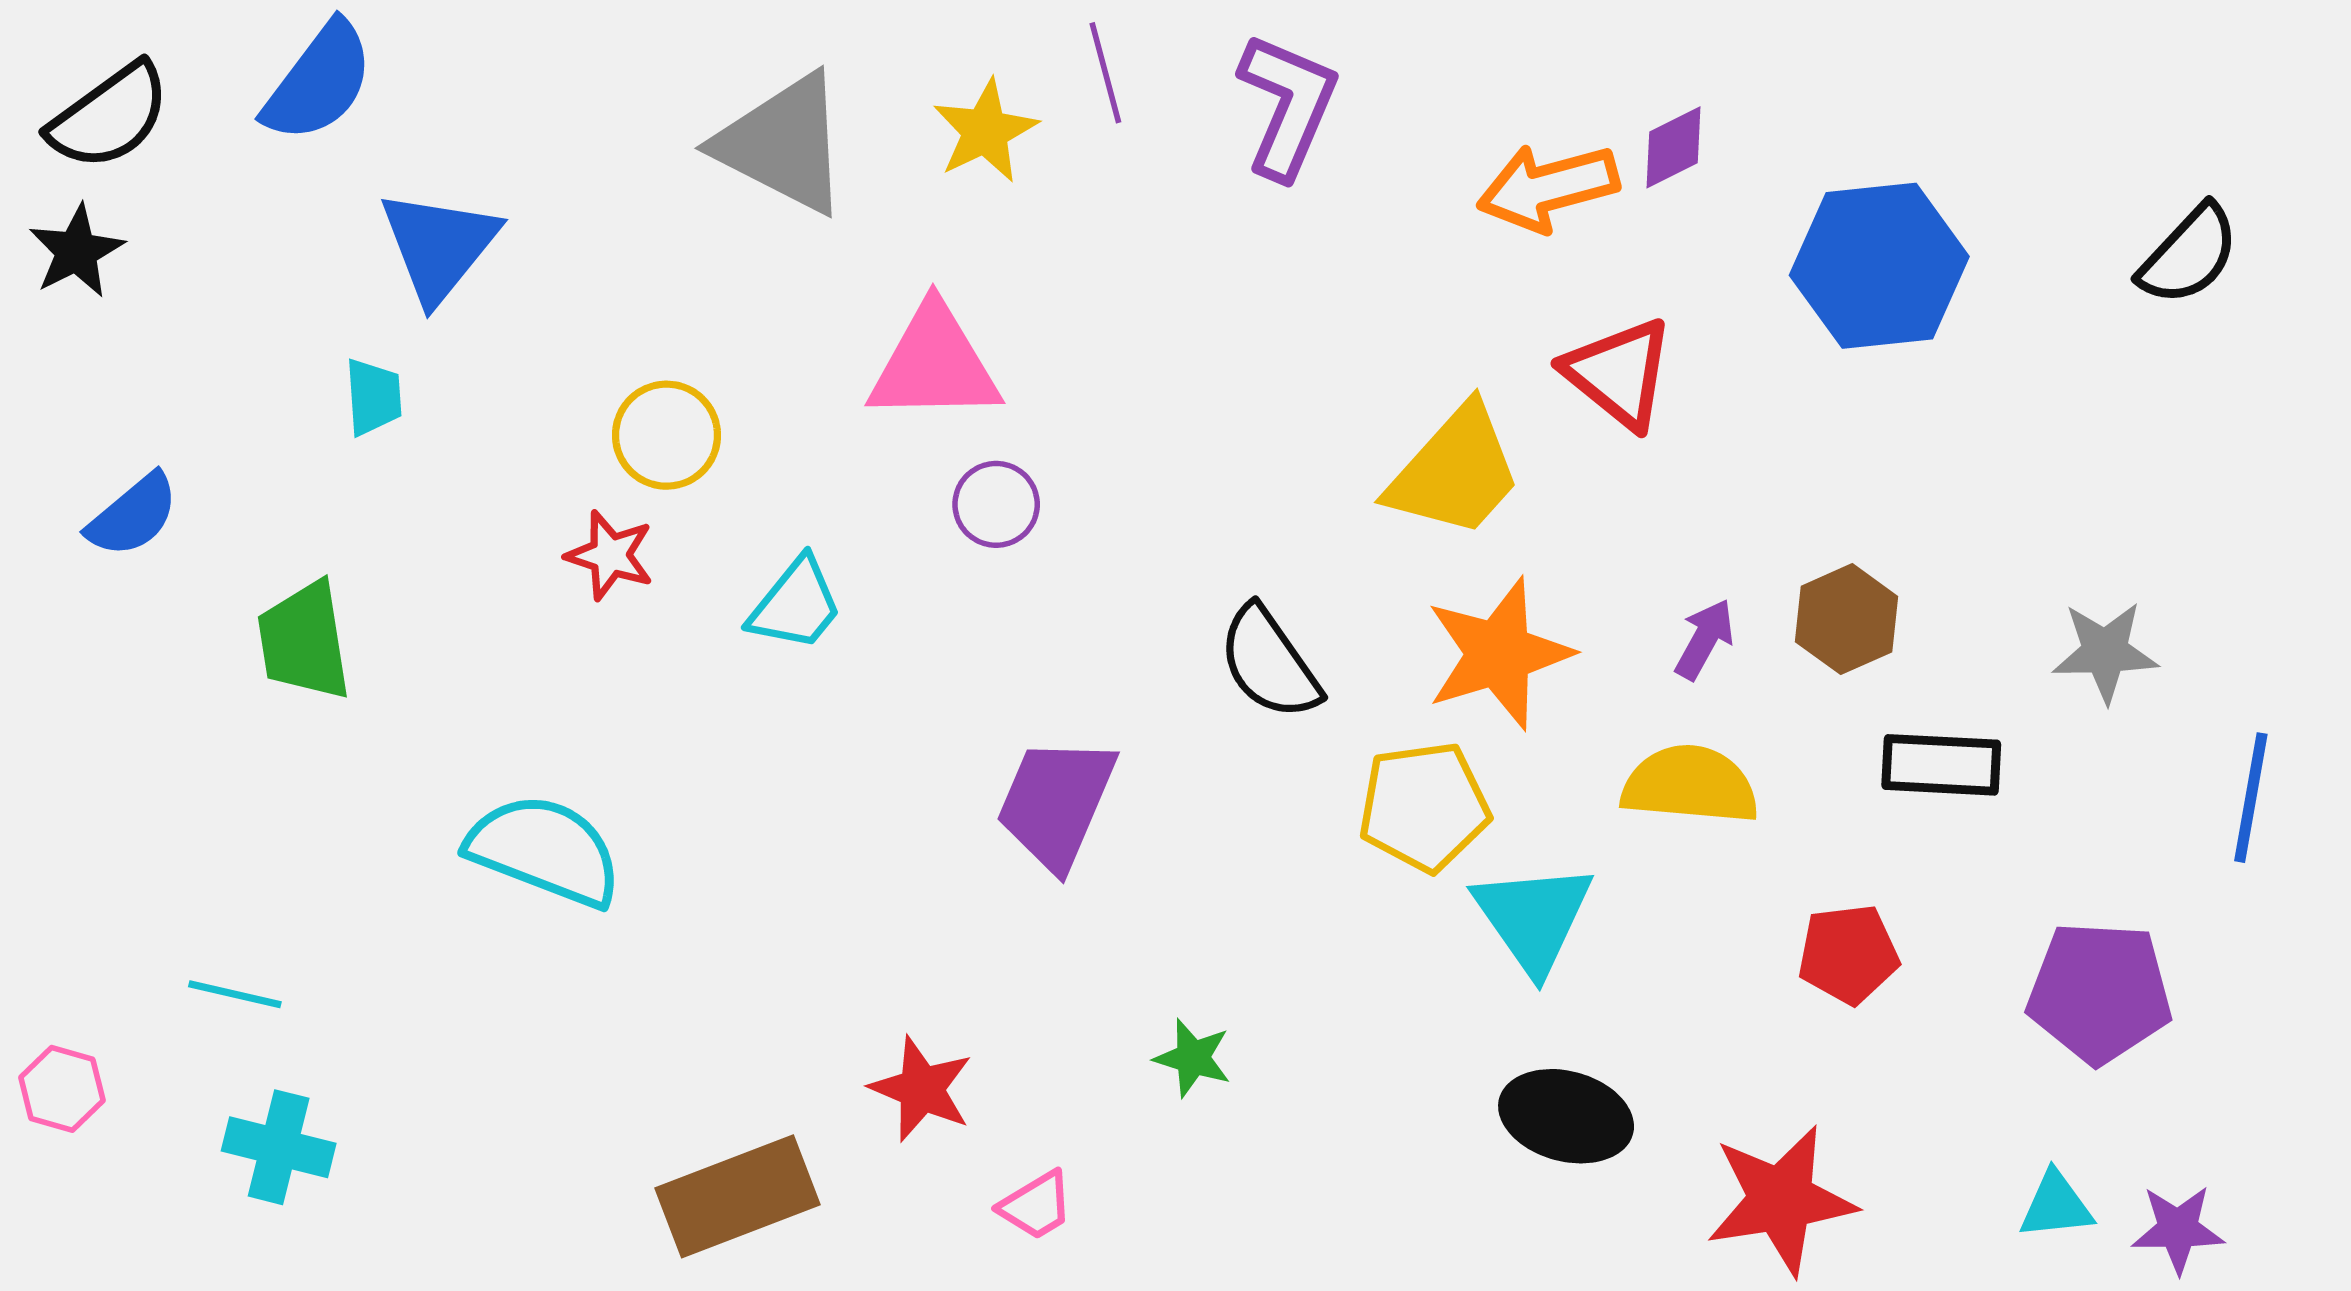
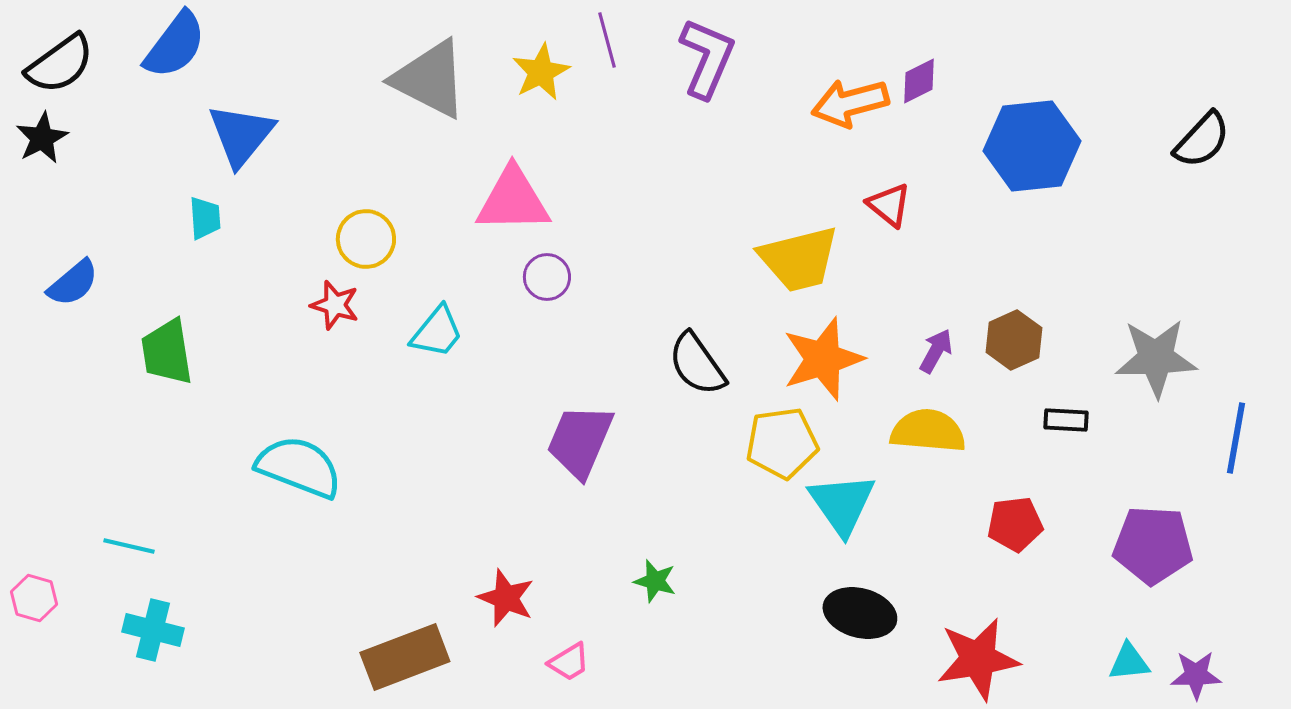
red triangle: (1619, 373) -> (889, 205), size x0.7
yellow trapezoid: (1455, 472) -> (799, 259), turned 34
gray star: (2105, 652) -> (1156, 358), size x1.4
black rectangle: (1941, 765) -> (1066, 420), size x0.7

